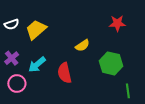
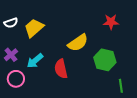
yellow semicircle: (82, 45) -> (78, 43), size x1.5

